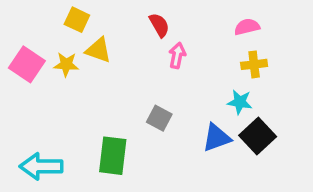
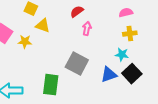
red semicircle: (159, 25) -> (77, 12), turned -96
yellow star: (66, 64) -> (25, 42), moved
gray square: (159, 118) -> (77, 64), size x1.6

